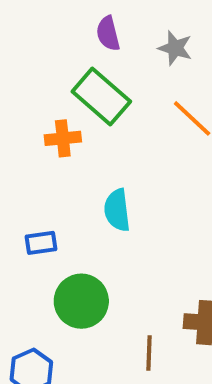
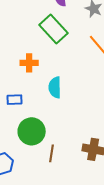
orange cross: (63, 138) -> (29, 63), moved
brown line: (149, 353) -> (52, 153), moved

